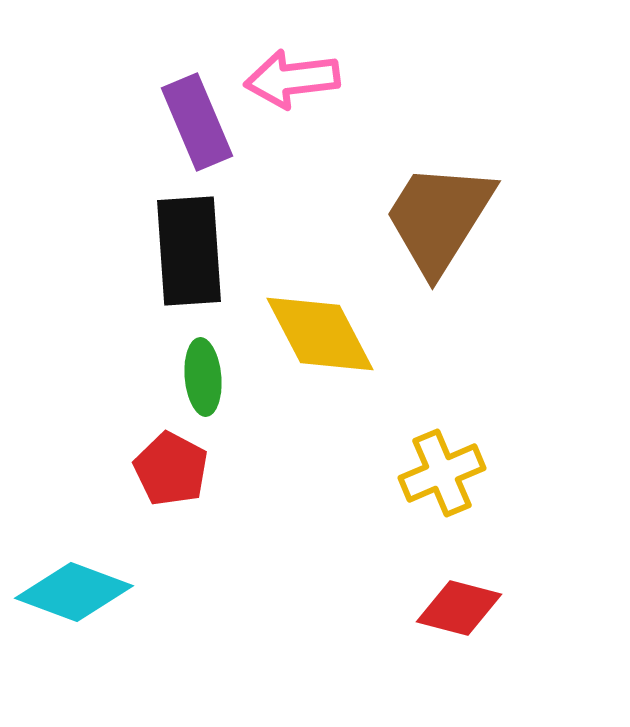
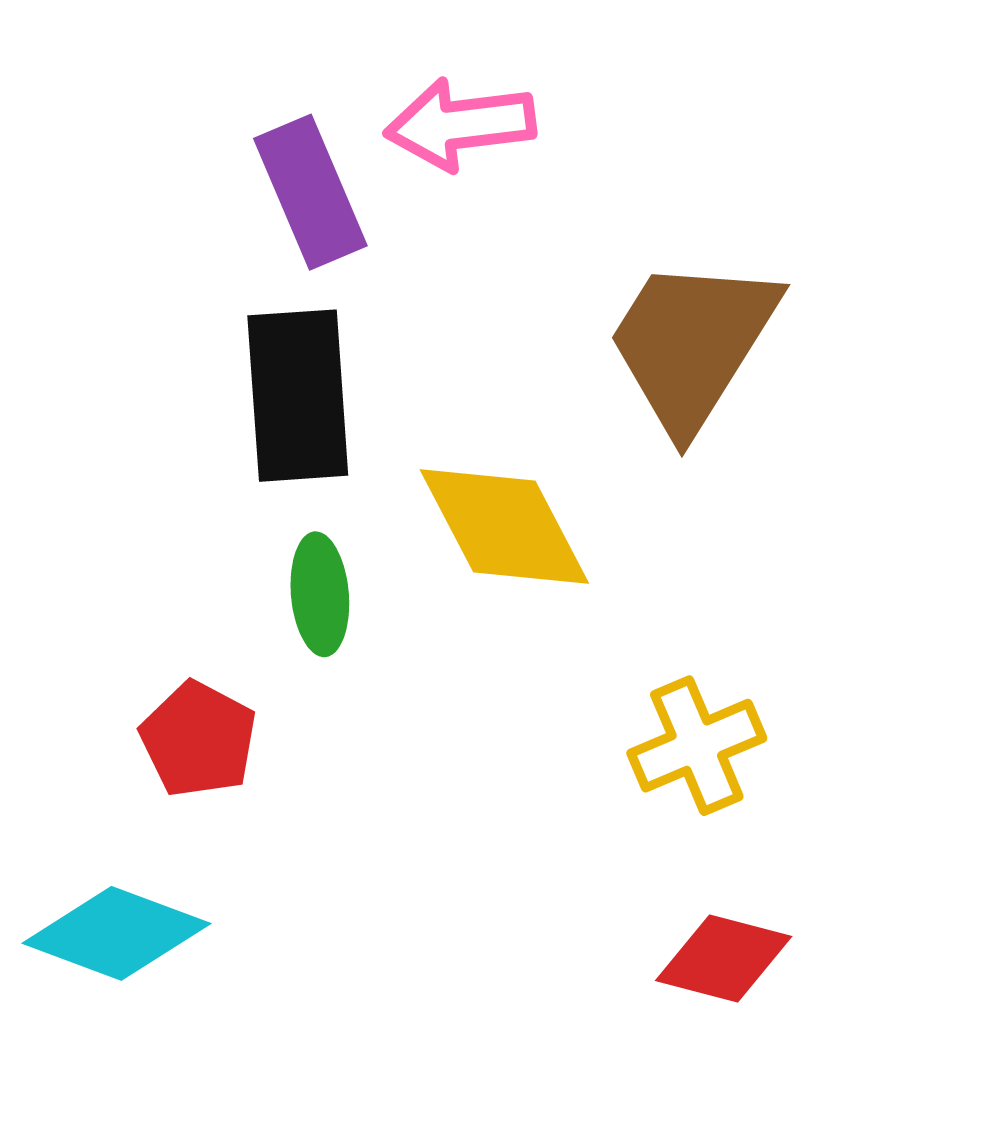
red pentagon: (171, 469) -> (198, 739), moved

